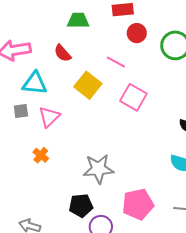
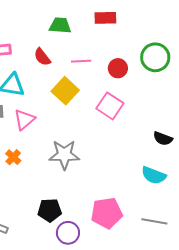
red circle: (137, 33) -> (118, 68), moved
pink line: (116, 62) -> (81, 61), moved, turned -36
gray star: (98, 169) -> (64, 155), moved

